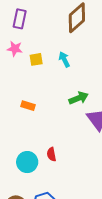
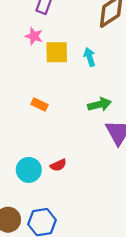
yellow square: (36, 59) -> (57, 52), size x1.5
red semicircle: (51, 154) -> (58, 165), turned -112

